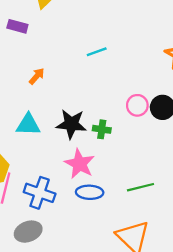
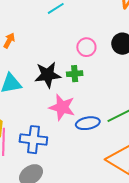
pink circle: (137, 105) -> (86, 47), moved
blue ellipse: (90, 192) -> (88, 123), moved

